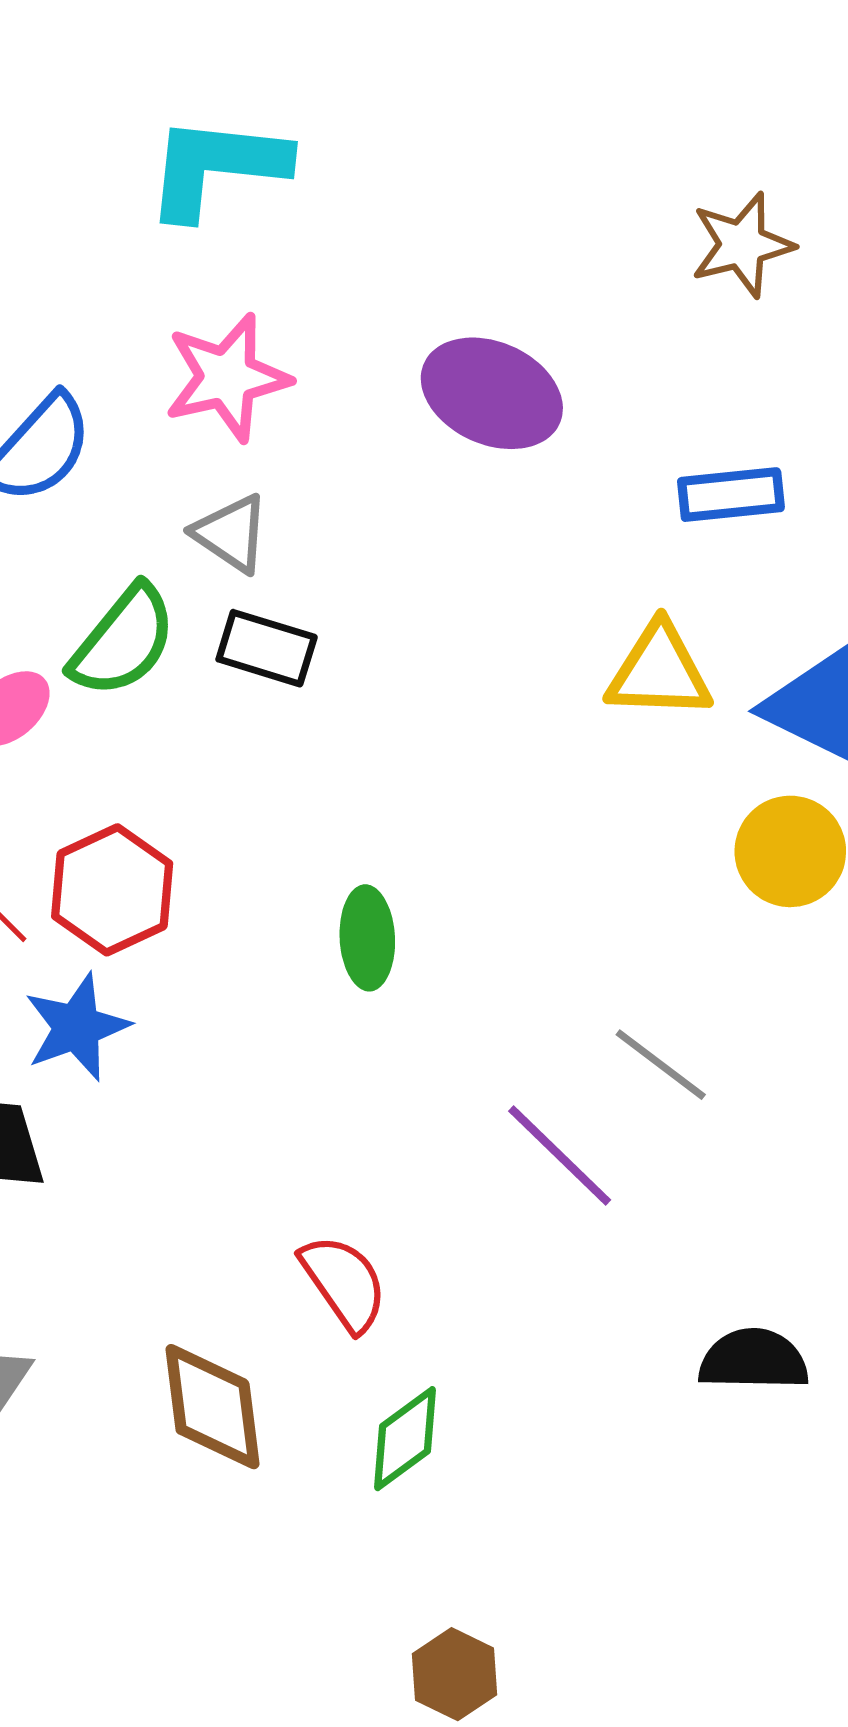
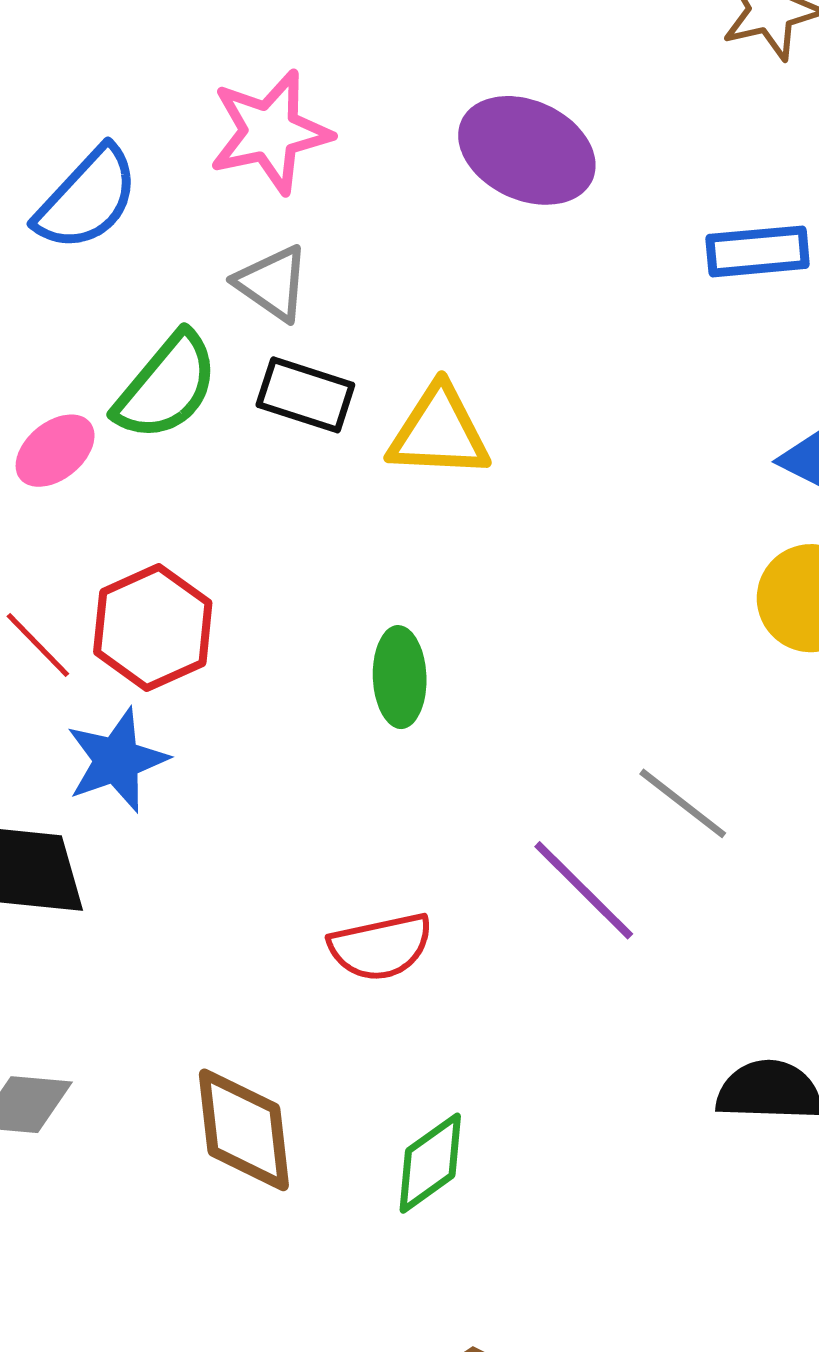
yellow triangle: (659, 671) -> (439, 432), moved
red semicircle: (344, 1283) -> (381, 947), moved, turned 112

